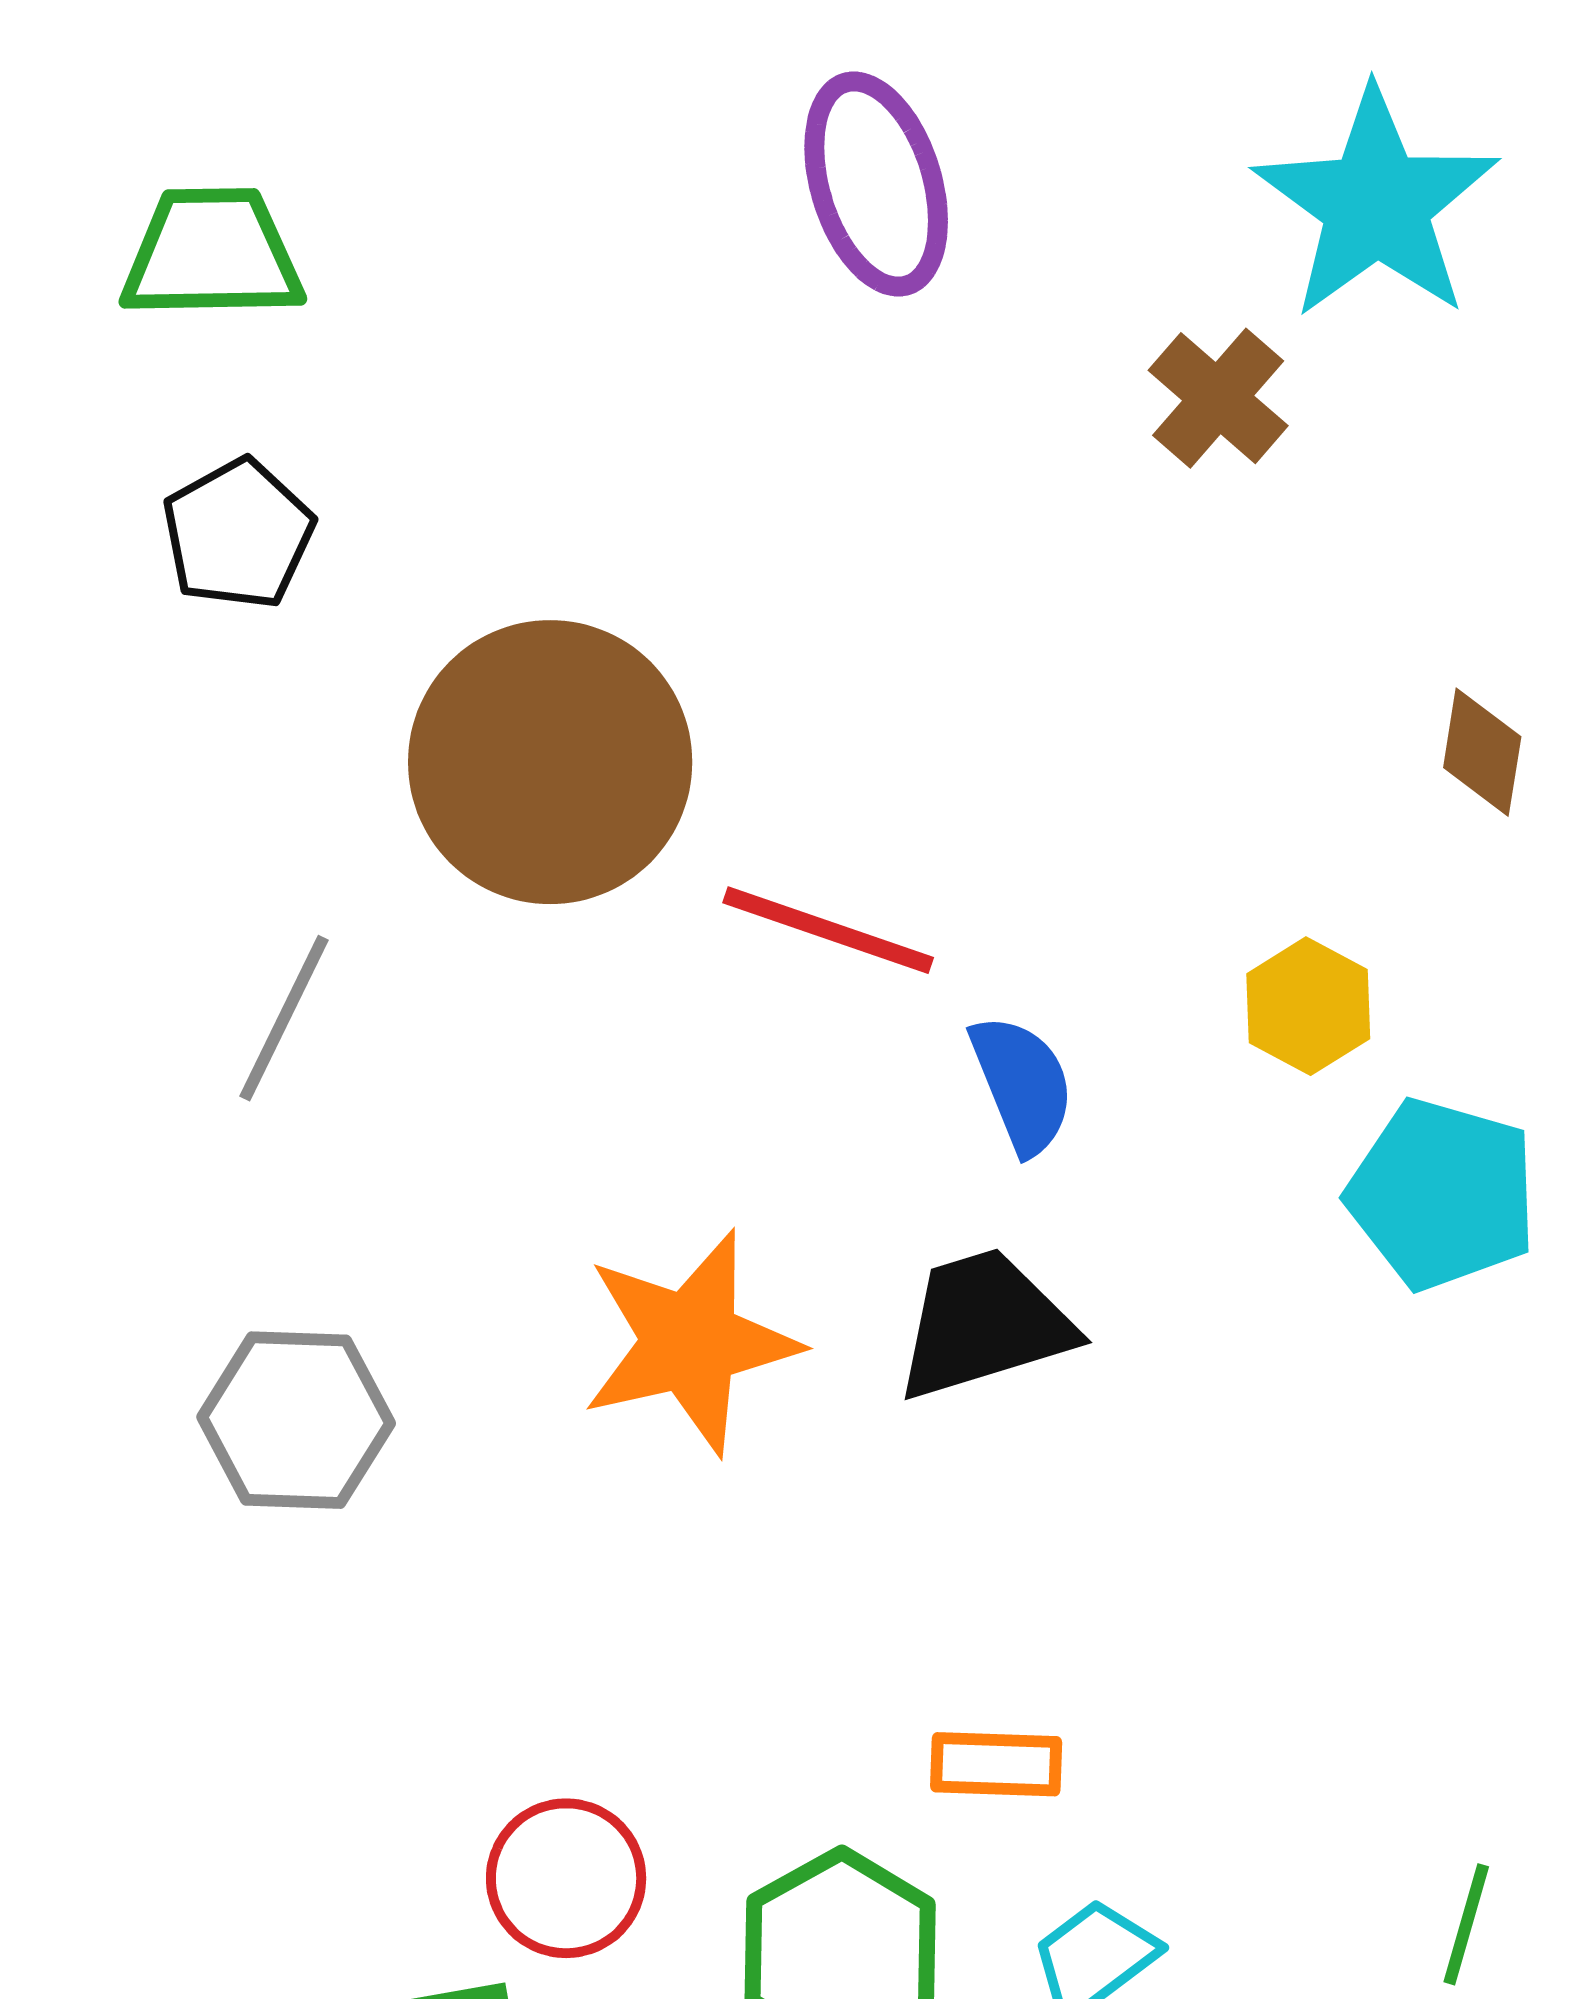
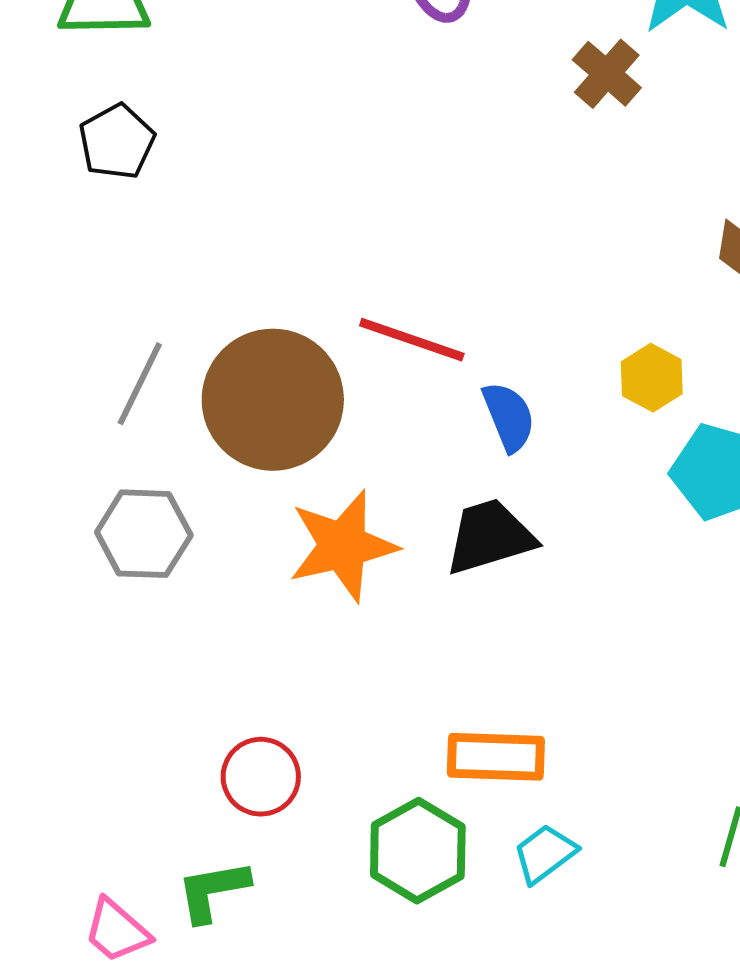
brown circle: (550, 762) -> (273, 400), moved
gray hexagon: (296, 1420) -> (144, 534), moved
orange rectangle: (996, 1764) -> (496, 757), size x1.5
red circle: (566, 1878) -> (261, 777), moved

